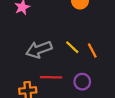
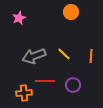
orange line: (92, 51) -> (91, 56), moved, turned 32

